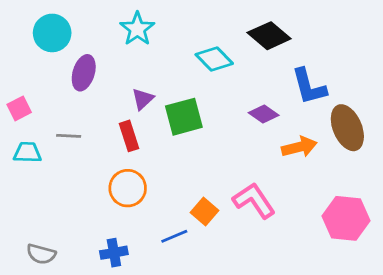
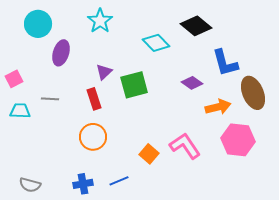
pink hexagon: (346, 218) -> (238, 140), moved
blue line: (174, 236) -> (119, 181), moved

